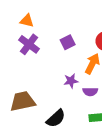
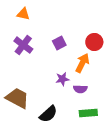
orange triangle: (27, 21) -> (23, 14), moved
brown trapezoid: (23, 101) -> (17, 98), turned 40

